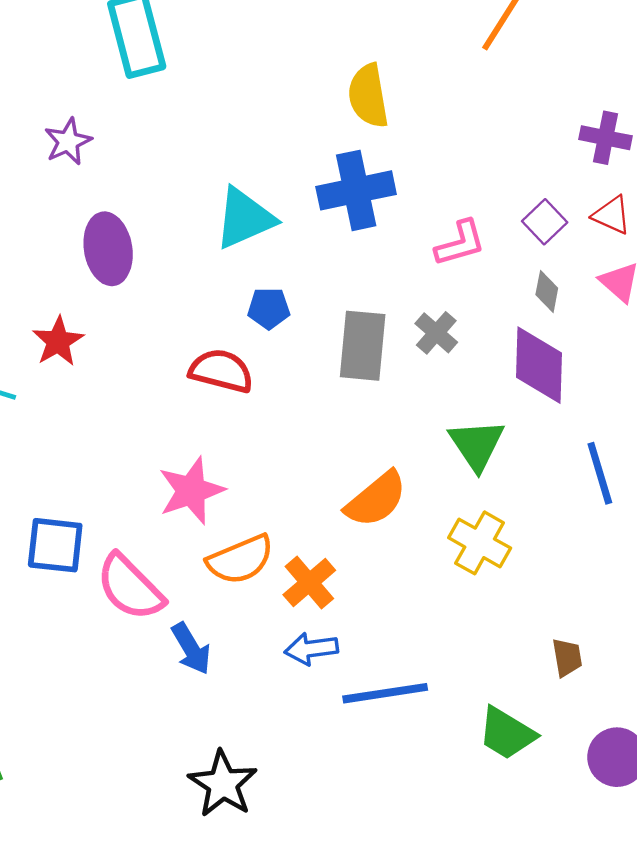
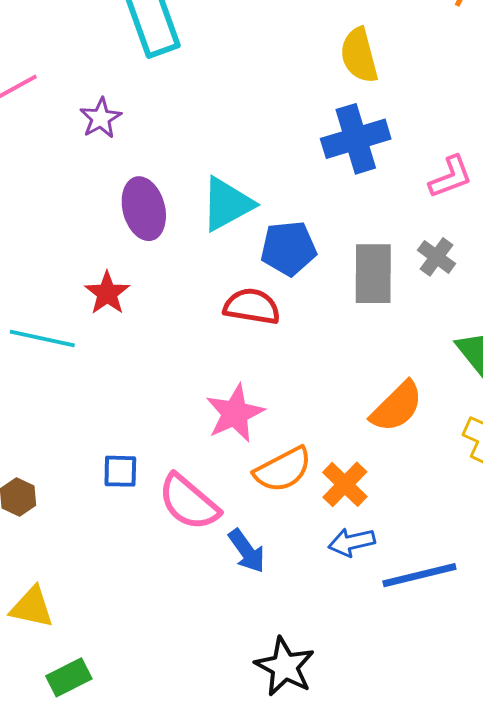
cyan triangle: (245, 218) -> (227, 204), moved
blue pentagon: (269, 308) -> (288, 248), size x1.5
blue square: (55, 545) -> (120, 471), size x0.7

